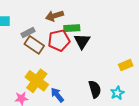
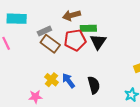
yellow cross: (37, 81) -> (51, 80), size x0.6
black semicircle: (95, 89) -> (94, 85), moved
blue arrow: (57, 95) -> (69, 81), moved

